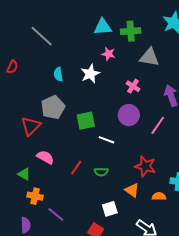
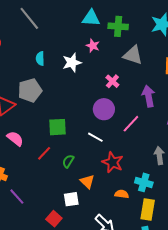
green square: (86, 121) -> (57, 127), moved
white line: (107, 140) -> (95, 137), moved
green semicircle: (101, 172) -> (68, 161), turned 112
orange triangle: (132, 190) -> (87, 182), moved

